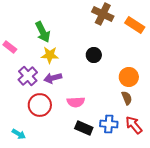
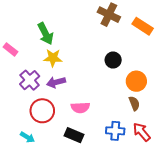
black circle: (94, 55) -> (113, 60), moved
black rectangle: (84, 128) -> (74, 135), moved
cyan arrow: (19, 134) -> (27, 137), moved

